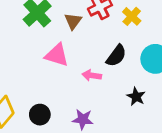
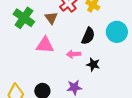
black star: (136, 97) -> (93, 65), moved

